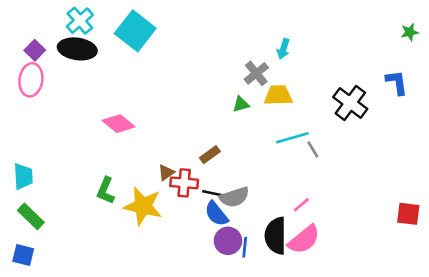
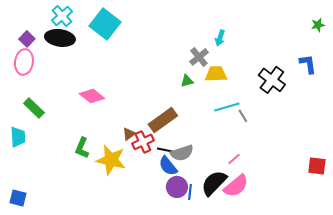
brown rectangle: (210, 155) -> (163, 120), size x1.8
red cross: (184, 183) -> (143, 142), turned -30
green rectangle: (31, 216) -> (34, 108), moved
black semicircle: (276, 236) -> (214, 183), turned 44

